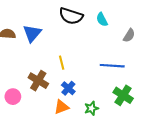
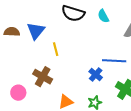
yellow line: (62, 63) -> (56, 49), moved
blue cross: (68, 88) -> (96, 74), moved

